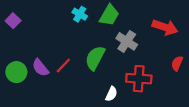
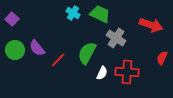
green trapezoid: (109, 15) -> (100, 14), turned -95
purple semicircle: (40, 68) -> (37, 48), moved
green circle: (16, 72) -> (15, 50), moved
white semicircle: (111, 94) -> (102, 73), moved

